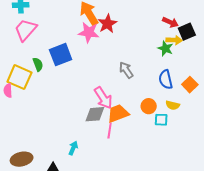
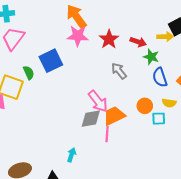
red arrow: (170, 22) -> (138, 42), moved
red star: (107, 24) -> (109, 39), moved
green star: (165, 48) -> (151, 57), moved

